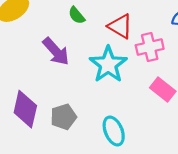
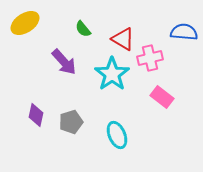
purple diamond: (25, 109) -> (36, 115), size x0.7

